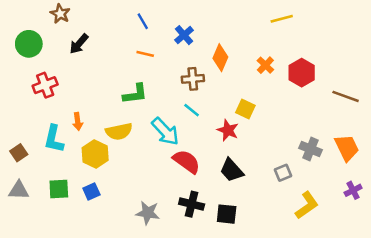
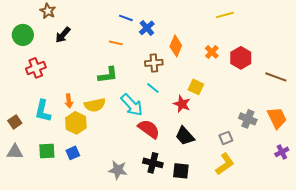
blue line: (143, 21) -> (126, 18), moved, turned -40
orange arrow: (78, 121) -> (69, 101), moved
yellow L-shape: (307, 205) -> (225, 164), moved

